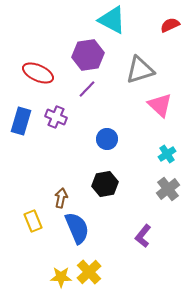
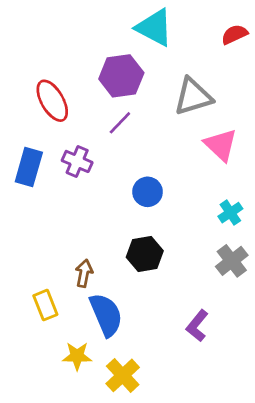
red ellipse: (38, 73) -> (52, 101), turned 36
yellow star: (61, 277) -> (77, 356), moved

